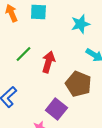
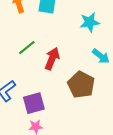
purple square: (56, 109) -> (34, 103), moved, turned 30

